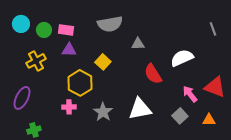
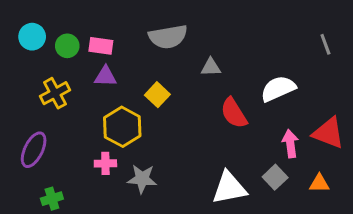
pink arrow: (190, 94) -> (290, 144), turned 30
white triangle: (140, 109) -> (229, 188), moved
gray star: (103, 112) -> (142, 179), moved, turned -30

